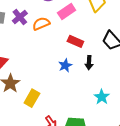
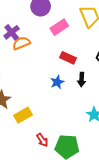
orange semicircle: (41, 24) -> (21, 43), moved
yellow rectangle: (32, 98) -> (23, 115), turned 30

